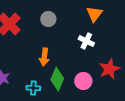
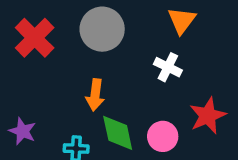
gray circle: (48, 19) -> (102, 29), size x1.6
green diamond: (57, 79) -> (118, 133), turned -35

